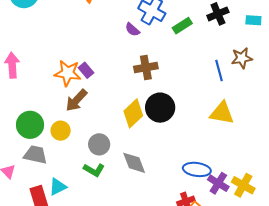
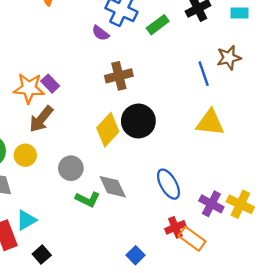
blue ellipse: (197, 169) -> (168, 184), moved, turned 56
green L-shape: (94, 170) -> (88, 199), moved

